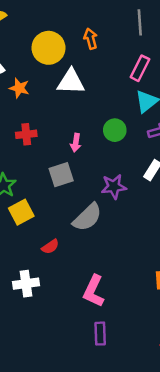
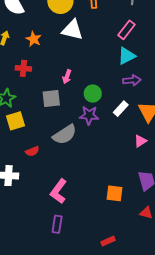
orange star: (19, 88) -> (34, 39), moved
green circle: (115, 130) -> (93, 94), moved
red cross: (26, 134) -> (23, 68), moved

